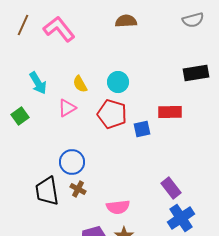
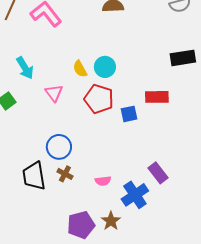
yellow semicircle: (80, 84) -> (80, 69), moved
pink triangle: (67, 108) -> (54, 93), turned -36
pink semicircle: (118, 207) -> (103, 181), moved, size x0.7
blue cross: (181, 218) -> (135, 195), moved

